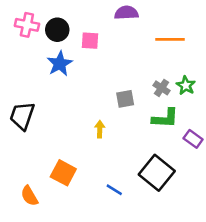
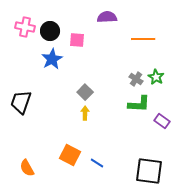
gray square: (125, 99) -> (85, 92), moved, turned -35
orange square: (63, 173) -> (70, 155), moved
black square: (157, 173) -> (149, 171), moved, turned -32

